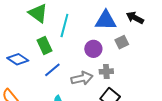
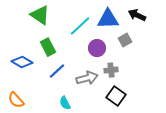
cyan line: (64, 25) -> (80, 26), moved, turned 35

